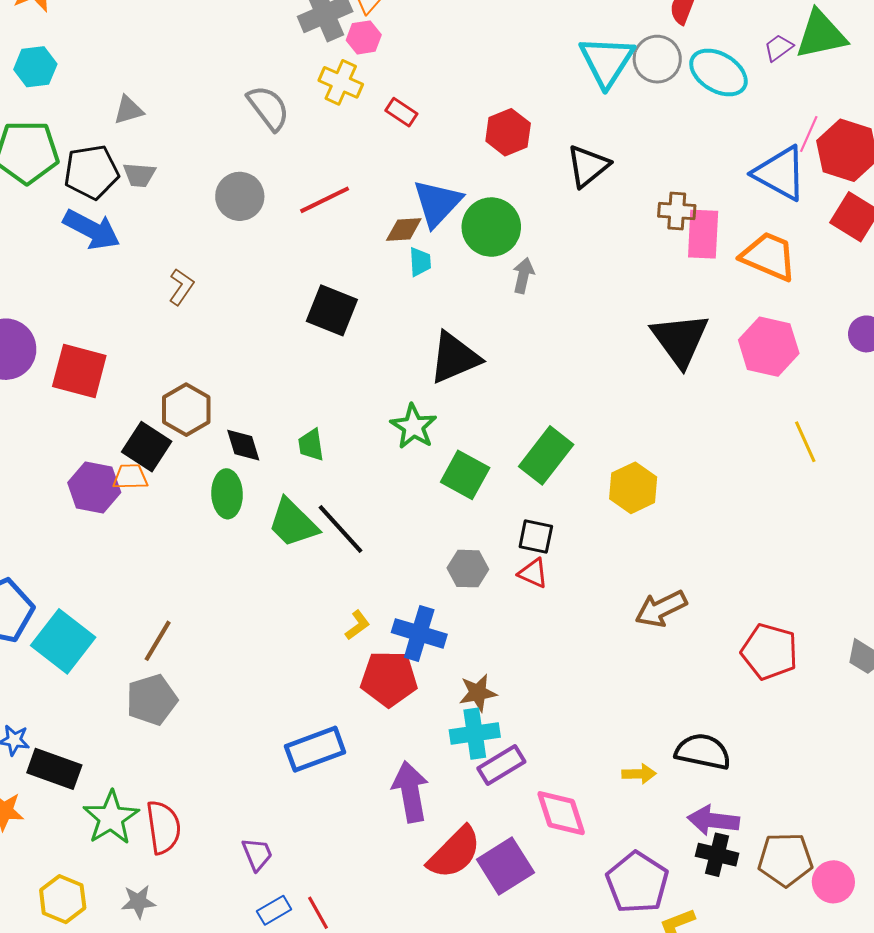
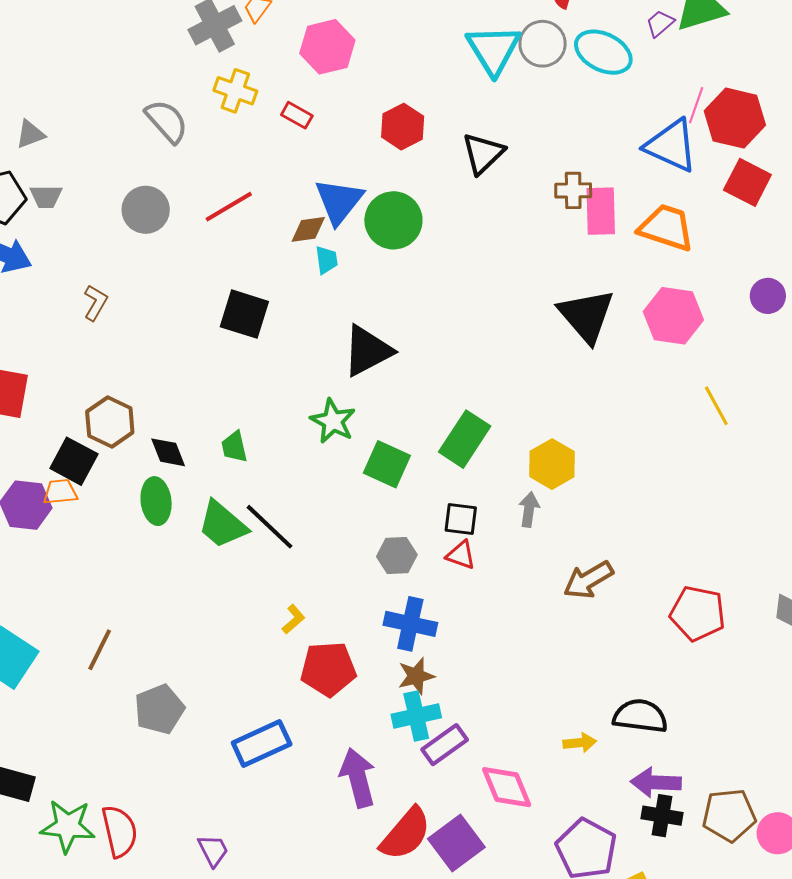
pink hexagon: (364, 37) -> (327, 47), moved, size x1.6
gray arrow: (523, 275) -> (529, 510), moved
blue cross: (419, 633) -> (410, 624), moved
gray pentagon: (152, 700) -> (159, 709), moved
green star: (111, 818) -> (68, 826), turned -30

